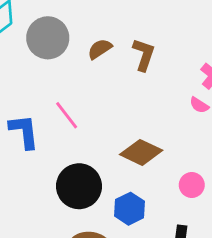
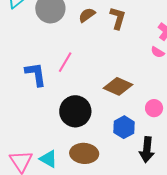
pink line: (67, 115) -> (65, 62), turned 70
blue hexagon: (129, 209) -> (124, 127), moved

